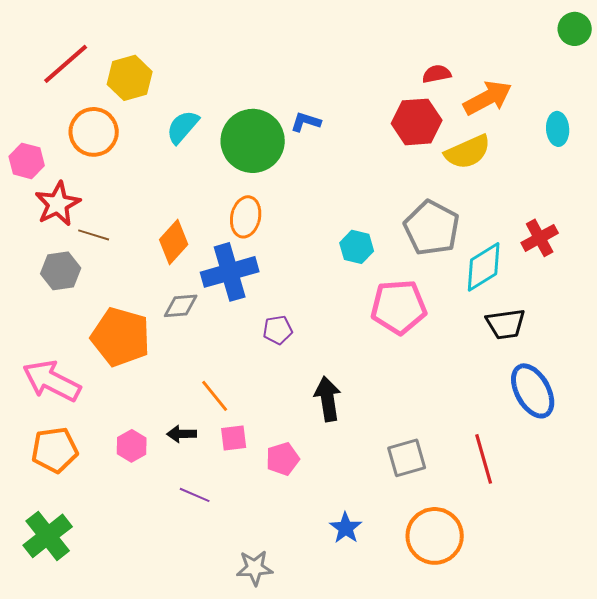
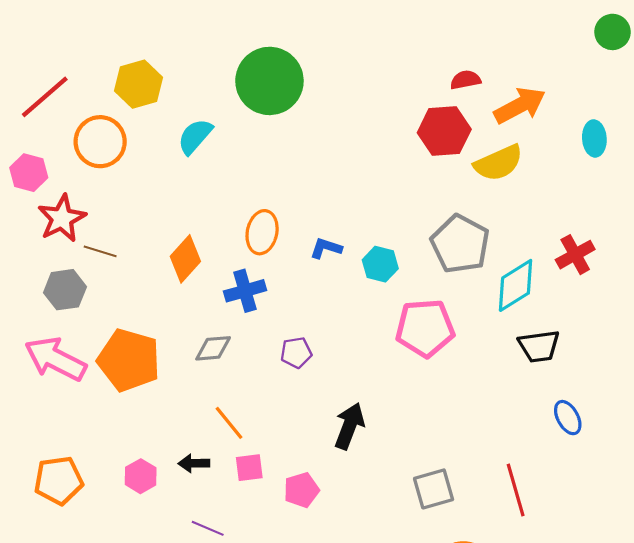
red line: (66, 64) -> (45, 97), moved
blue L-shape: (306, 122) -> (326, 248), moved
green circle: (253, 141) -> (269, 81), moved
blue cross: (230, 272) -> (245, 291), size x0.7
gray diamond: (181, 306) -> (213, 348), moved
pink arrow: (52, 381) -> (55, 359), moved
blue ellipse: (533, 391) -> (568, 418), size x0.6
black arrow: (328, 399) -> (349, 426), turned 30

